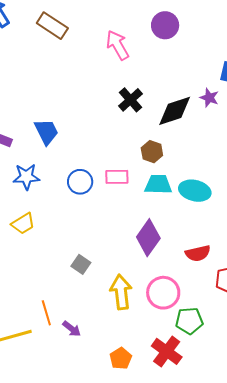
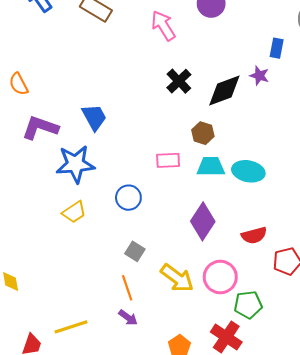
blue star: (26, 177) -> (75, 164), size x1.4
blue circle: (80, 182) -> (128, 198), moved
yellow arrow: (121, 292) -> (177, 278), turned 136
orange line: (46, 313) -> (127, 288), moved

